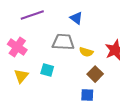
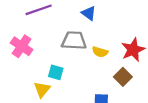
brown square: (95, 74) -> (123, 77), moved
yellow triangle: (21, 76) -> (42, 89), moved

